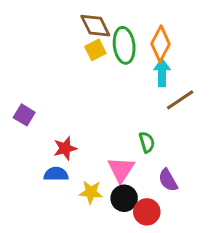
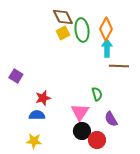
brown line: (180, 100) -> (119, 66), turned 36
yellow star: (91, 192) -> (34, 141), moved

